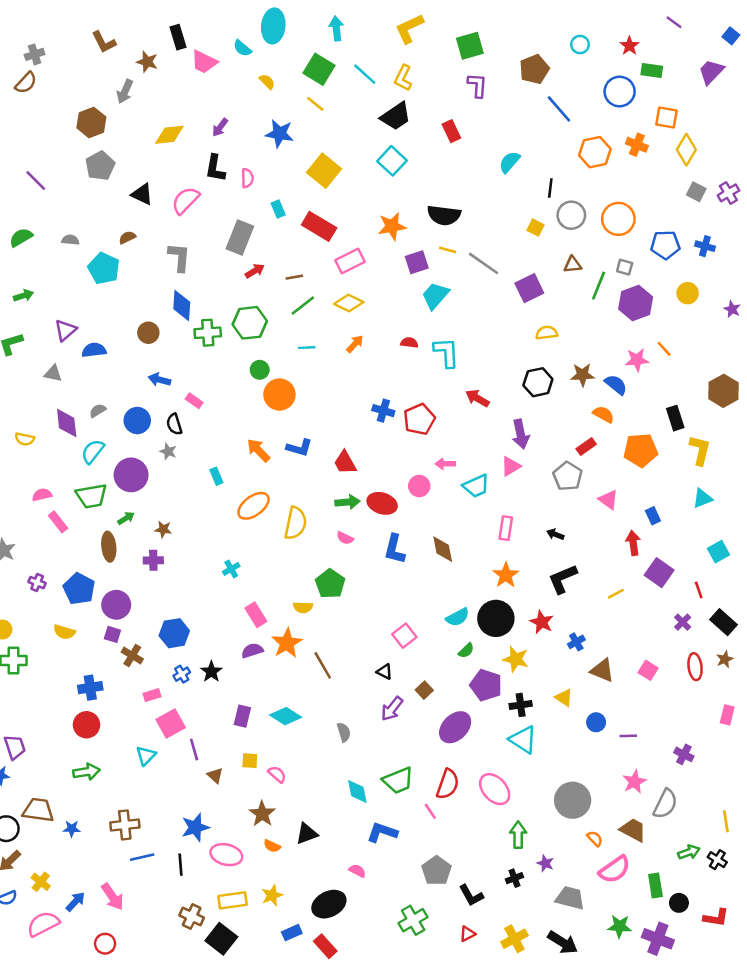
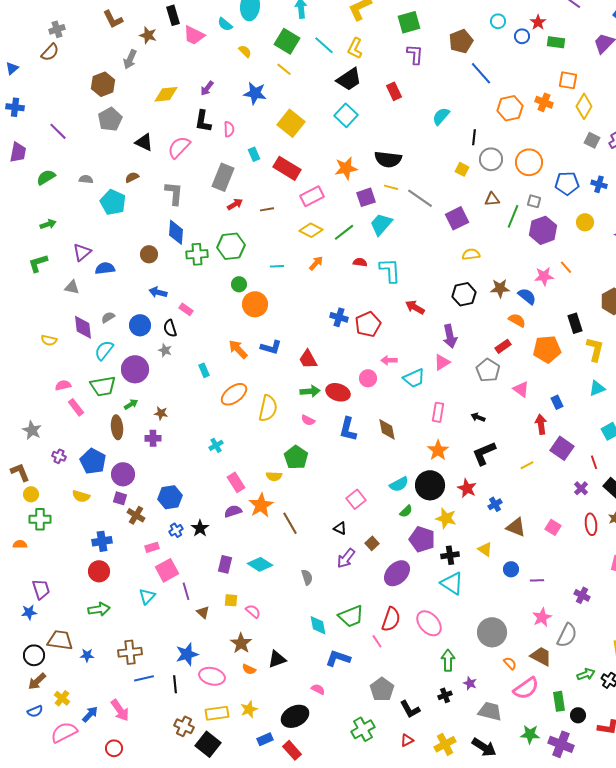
blue circle: (620, 92) -> (522, 36), moved, size x0.6
green line: (303, 305) -> (344, 232), moved

